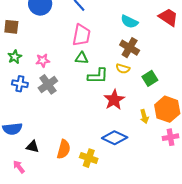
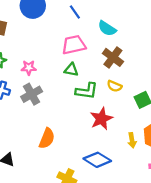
cyan semicircle: (129, 22) -> (107, 28), moved
pink trapezoid: (81, 35) -> (74, 45), turned -120
brown cross: (130, 48) -> (113, 57), moved
orange semicircle: (64, 149) -> (47, 138), moved

